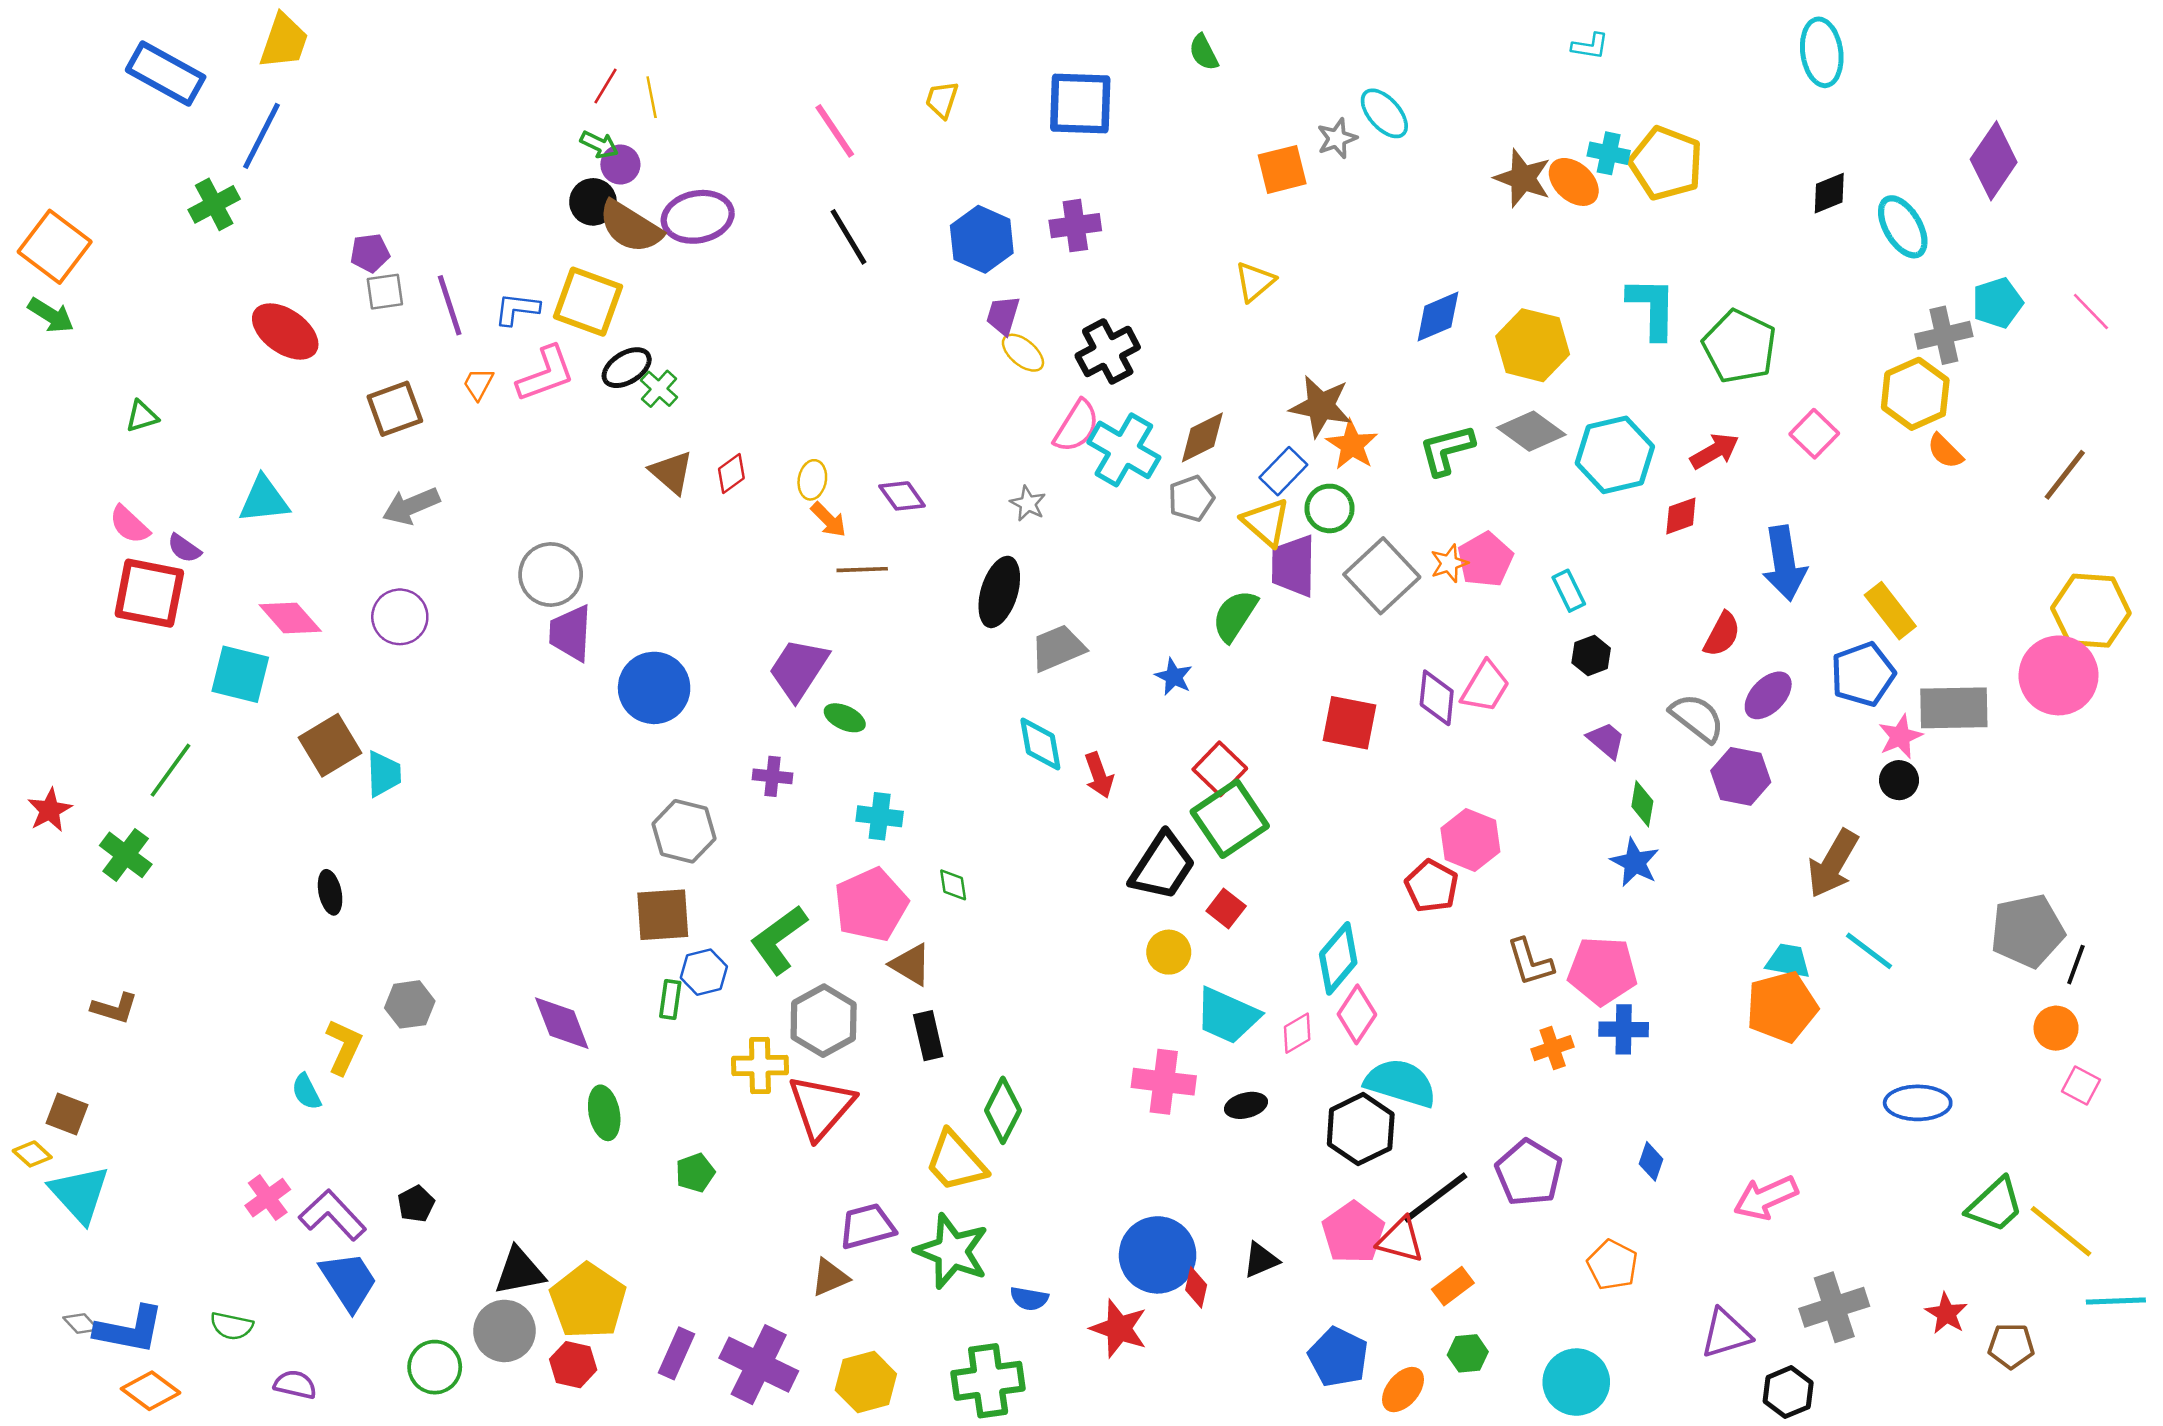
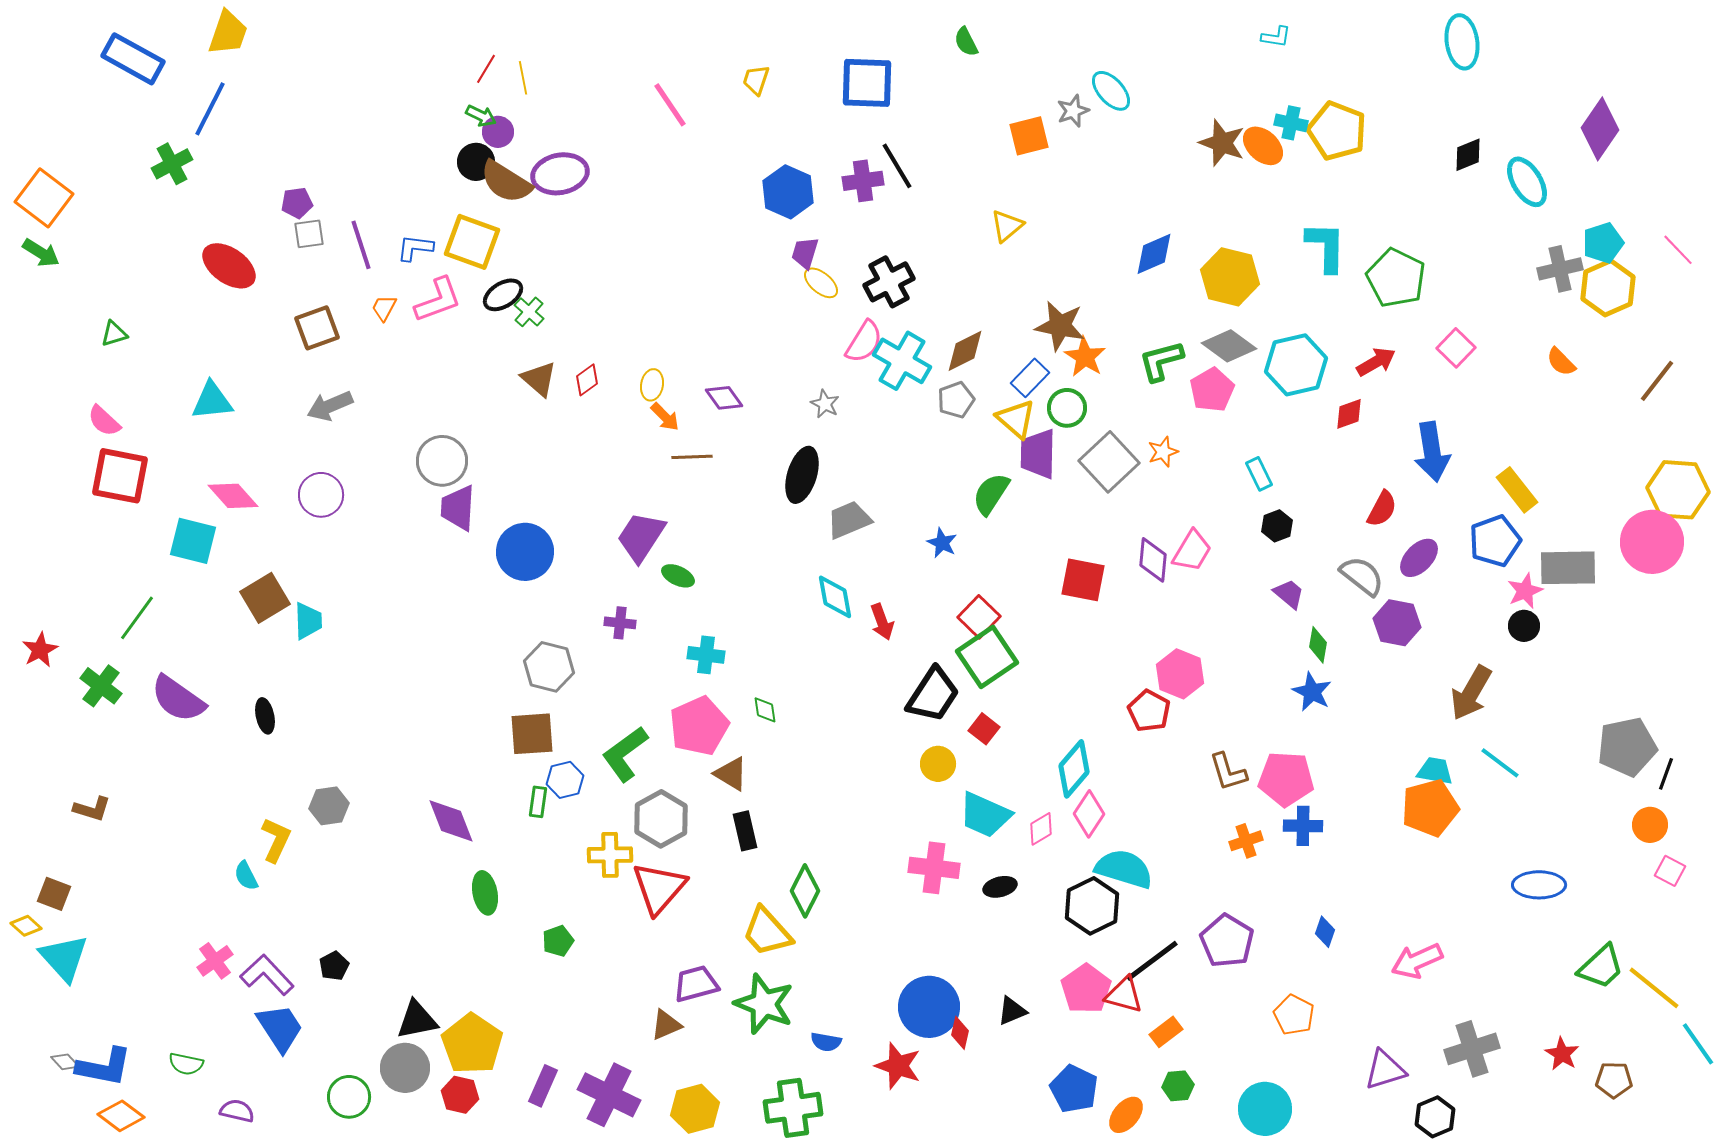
black line: (848, 237) -> (897, 166), moved
yellow hexagon: (1915, 394) -> (1608, 288), moved
purple semicircle: (184, 548) -> (178, 699), moved, size x2.0
pink pentagon: (1485, 560) -> (1212, 390), moved
cyan line: (2116, 1301) -> (1698, 1044), turned 57

